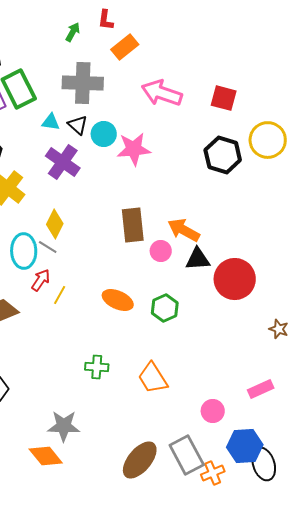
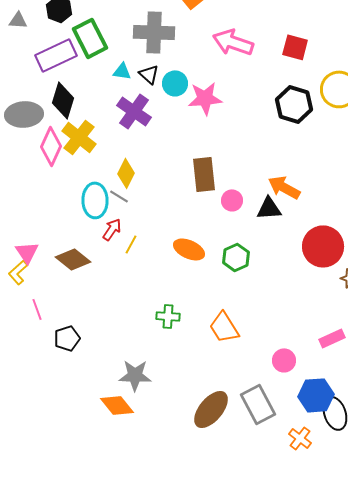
orange arrow: (184, 230) -> (284, 187), moved
red circle: (235, 279) -> (323, 246), moved
orange cross: (213, 473) -> (300, 438), moved, turned -30

